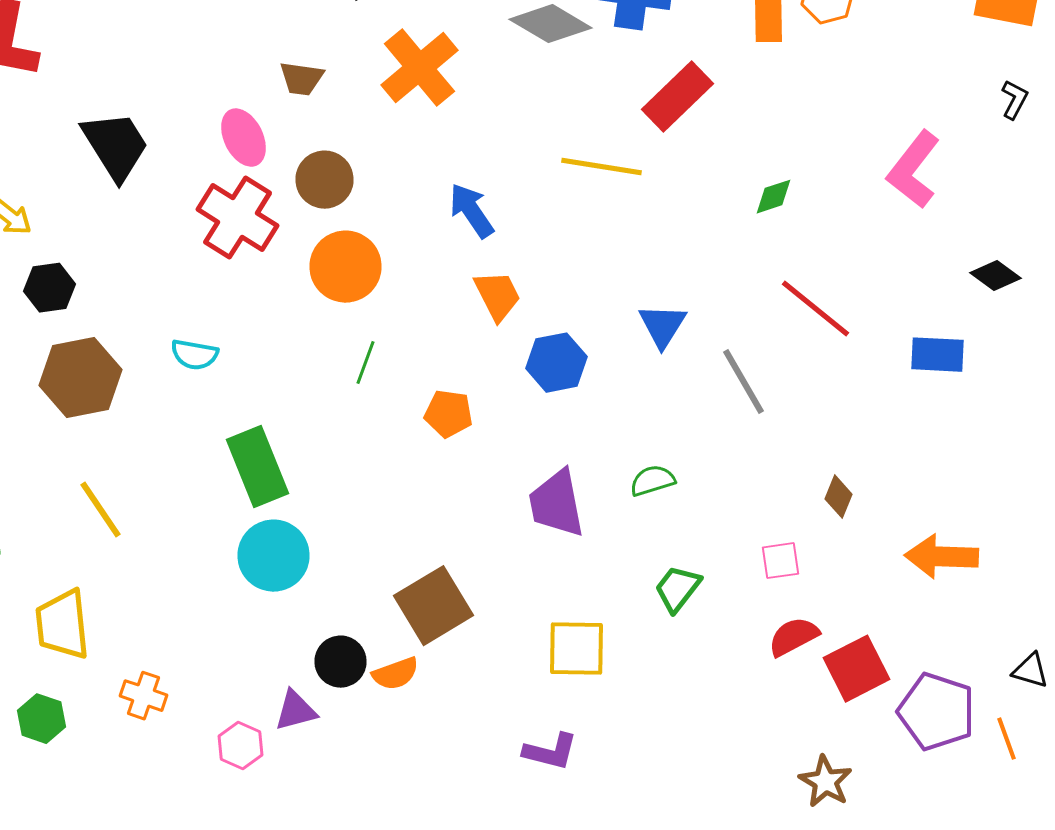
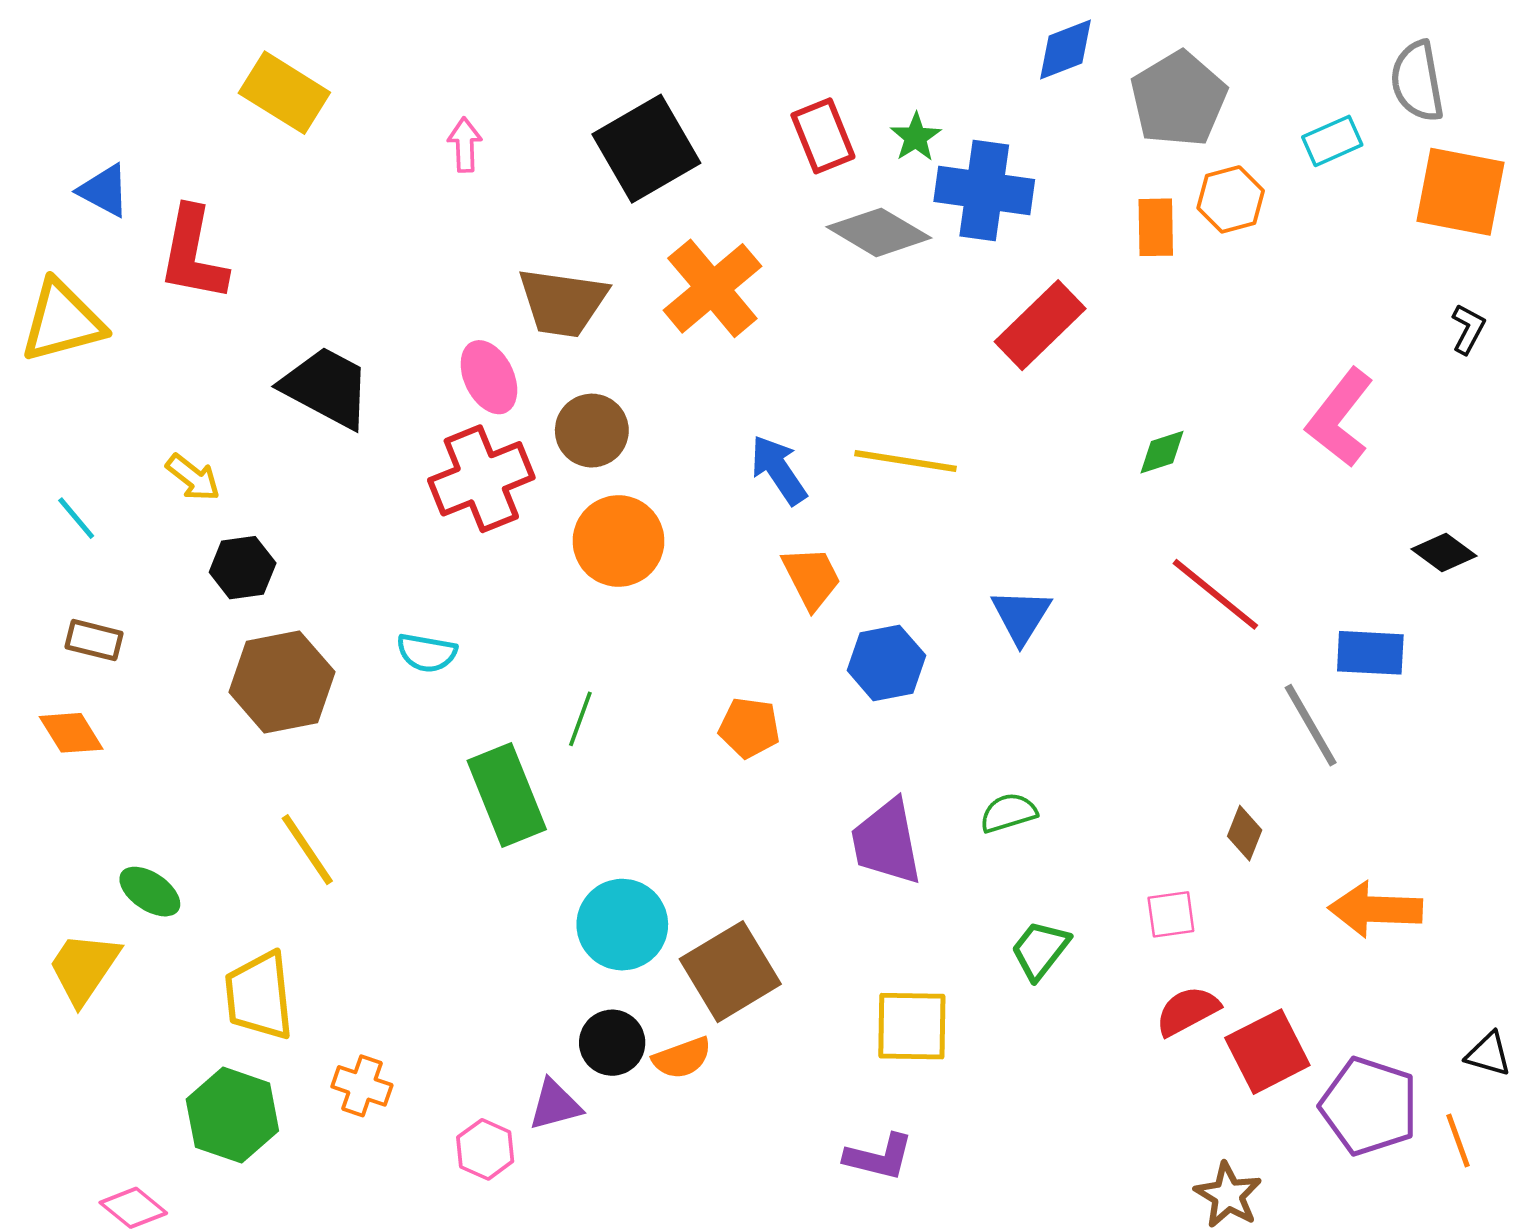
brown trapezoid: (302, 79) -> (563, 302), size x1.6
black trapezoid: (116, 146) -> (326, 387), turned -30
yellow line: (602, 167) -> (906, 461), moved
red cross: (238, 218) -> (481, 479), turned 36
green line: (366, 363) -> (580, 719), moved
gray line: (744, 382) -> (1311, 725), moved
cyan circle: (274, 556) -> (622, 925), moved
green hexagon: (42, 719) -> (232, 1115), size x1.5

